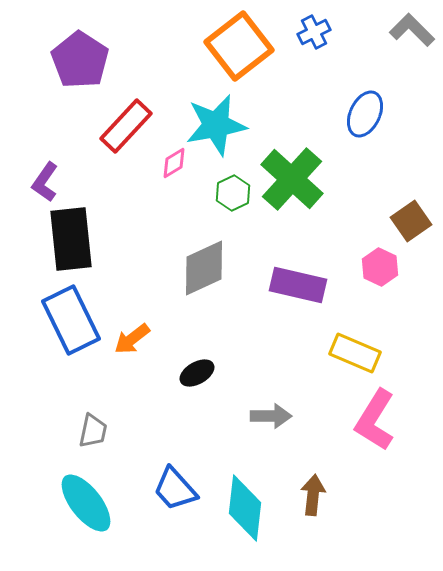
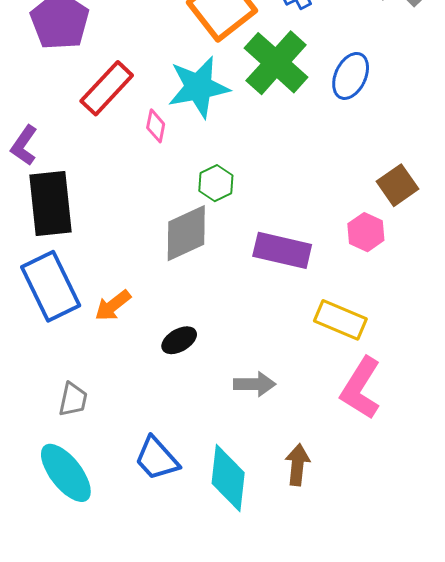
pink diamond: (174, 163) -> (156, 126), turned -48
green cross: (292, 179) -> (276, 63), moved
green hexagon: (233, 193) -> (216, 183), moved

